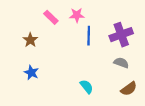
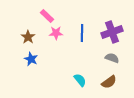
pink star: (77, 15) -> (56, 33), moved
blue star: (31, 72) -> (31, 59), moved
brown semicircle: (129, 89) -> (109, 82), moved

